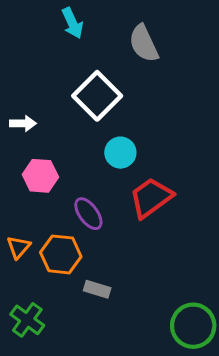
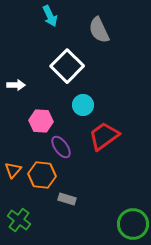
pink hexagon: (40, 176) -> (41, 121), moved

